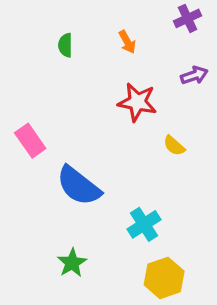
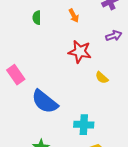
cyan cross: (144, 224) -> (84, 125), turned 36

